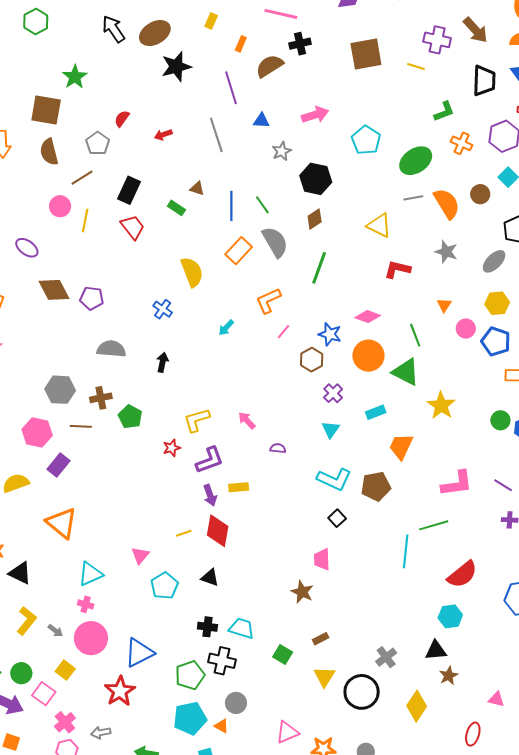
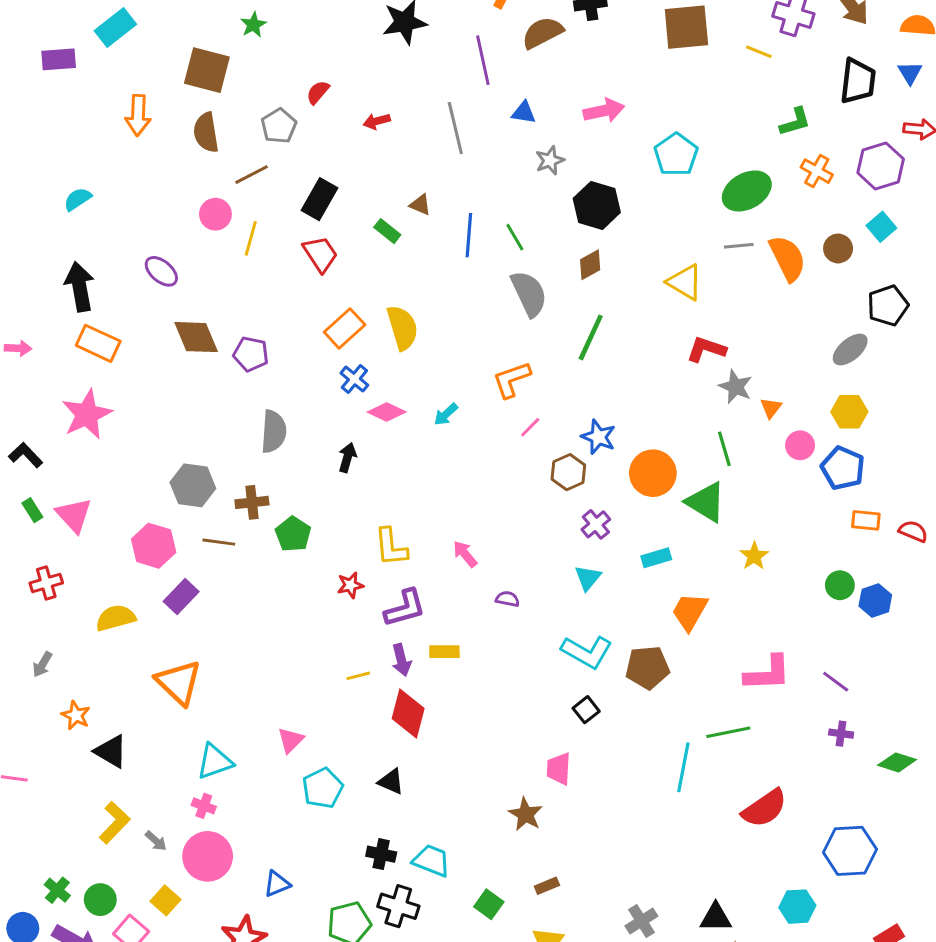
green star: (75, 77) -> (253, 25), size x0.7
orange rectangle: (239, 251) -> (345, 328), moved
gray star: (446, 252) -> (735, 387), moved
pink diamond: (368, 317) -> (387, 412), moved
gray semicircle: (111, 349) -> (274, 431), turned 84
yellow star: (441, 405) -> (754, 556), size x0.7
yellow L-shape: (197, 420) -> (391, 547), turned -84
yellow line: (184, 533) -> (358, 676), moved
cyan hexagon: (450, 616) -> (797, 907), moved
blue triangle: (139, 653) -> (277, 884), size x0.6

